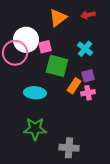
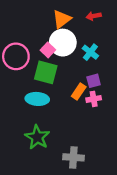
white circle: (26, 40) -> (63, 43), moved
pink square: (45, 47) -> (48, 50), turned -32
green square: (57, 66) -> (46, 72), moved
green star: (35, 129) -> (37, 137), turned 30

